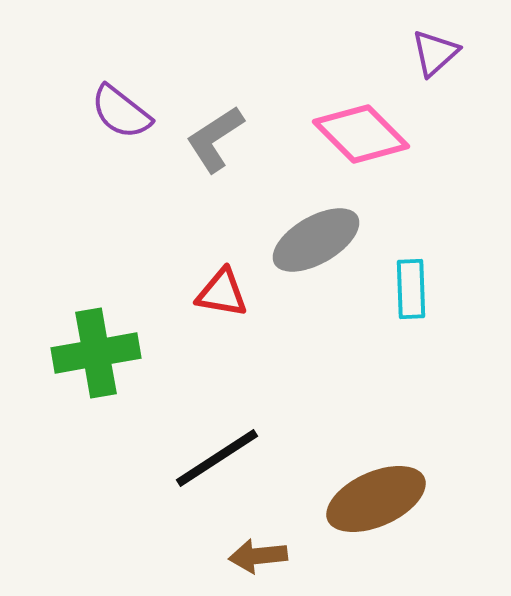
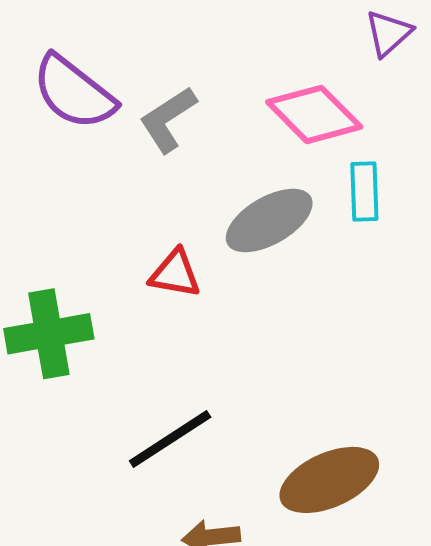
purple semicircle: (121, 112) -> (74, 92), size x1.4
cyan rectangle: (411, 289) -> (364, 192), moved

